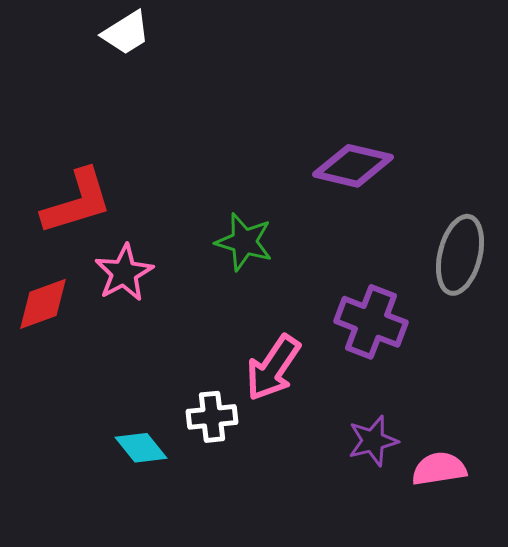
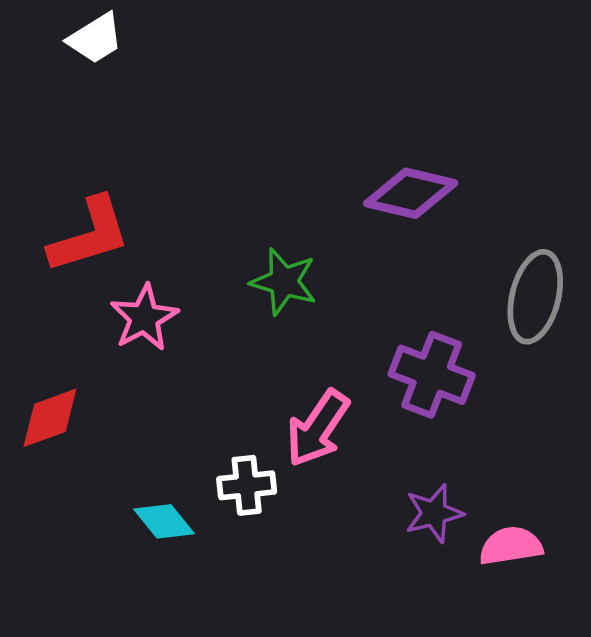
white trapezoid: (126, 33) -> (95, 38), moved
red diamond: (43, 304) -> (50, 418), moved

